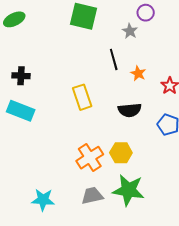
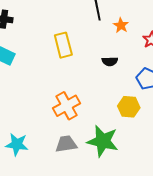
black semicircle: (130, 110) -> (110, 61), size x0.7
yellow hexagon: (121, 153) -> (129, 107), moved

